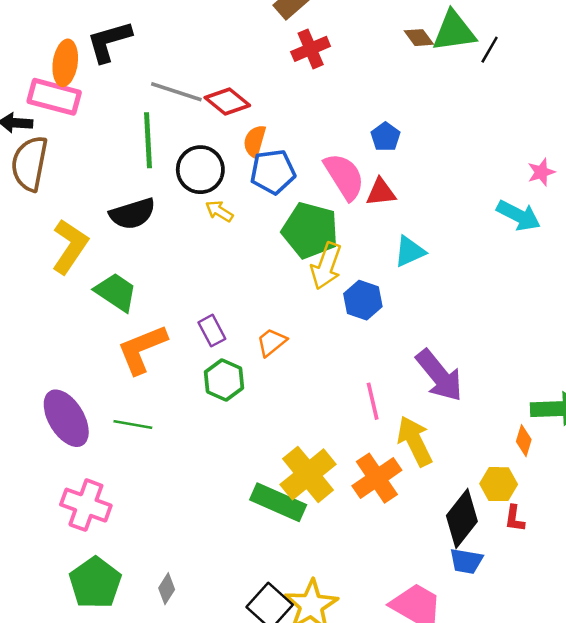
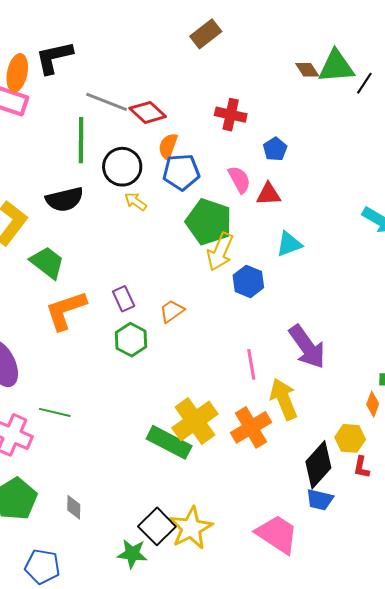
red cross: (311, 49) -> (231, 115), moved, turned 32
pink semicircle: (344, 176) -> (239, 180), size x0.7
green line: (133, 424) -> (55, 412), moved
gray diamond: (167, 589) -> (74, 507), turned -35

